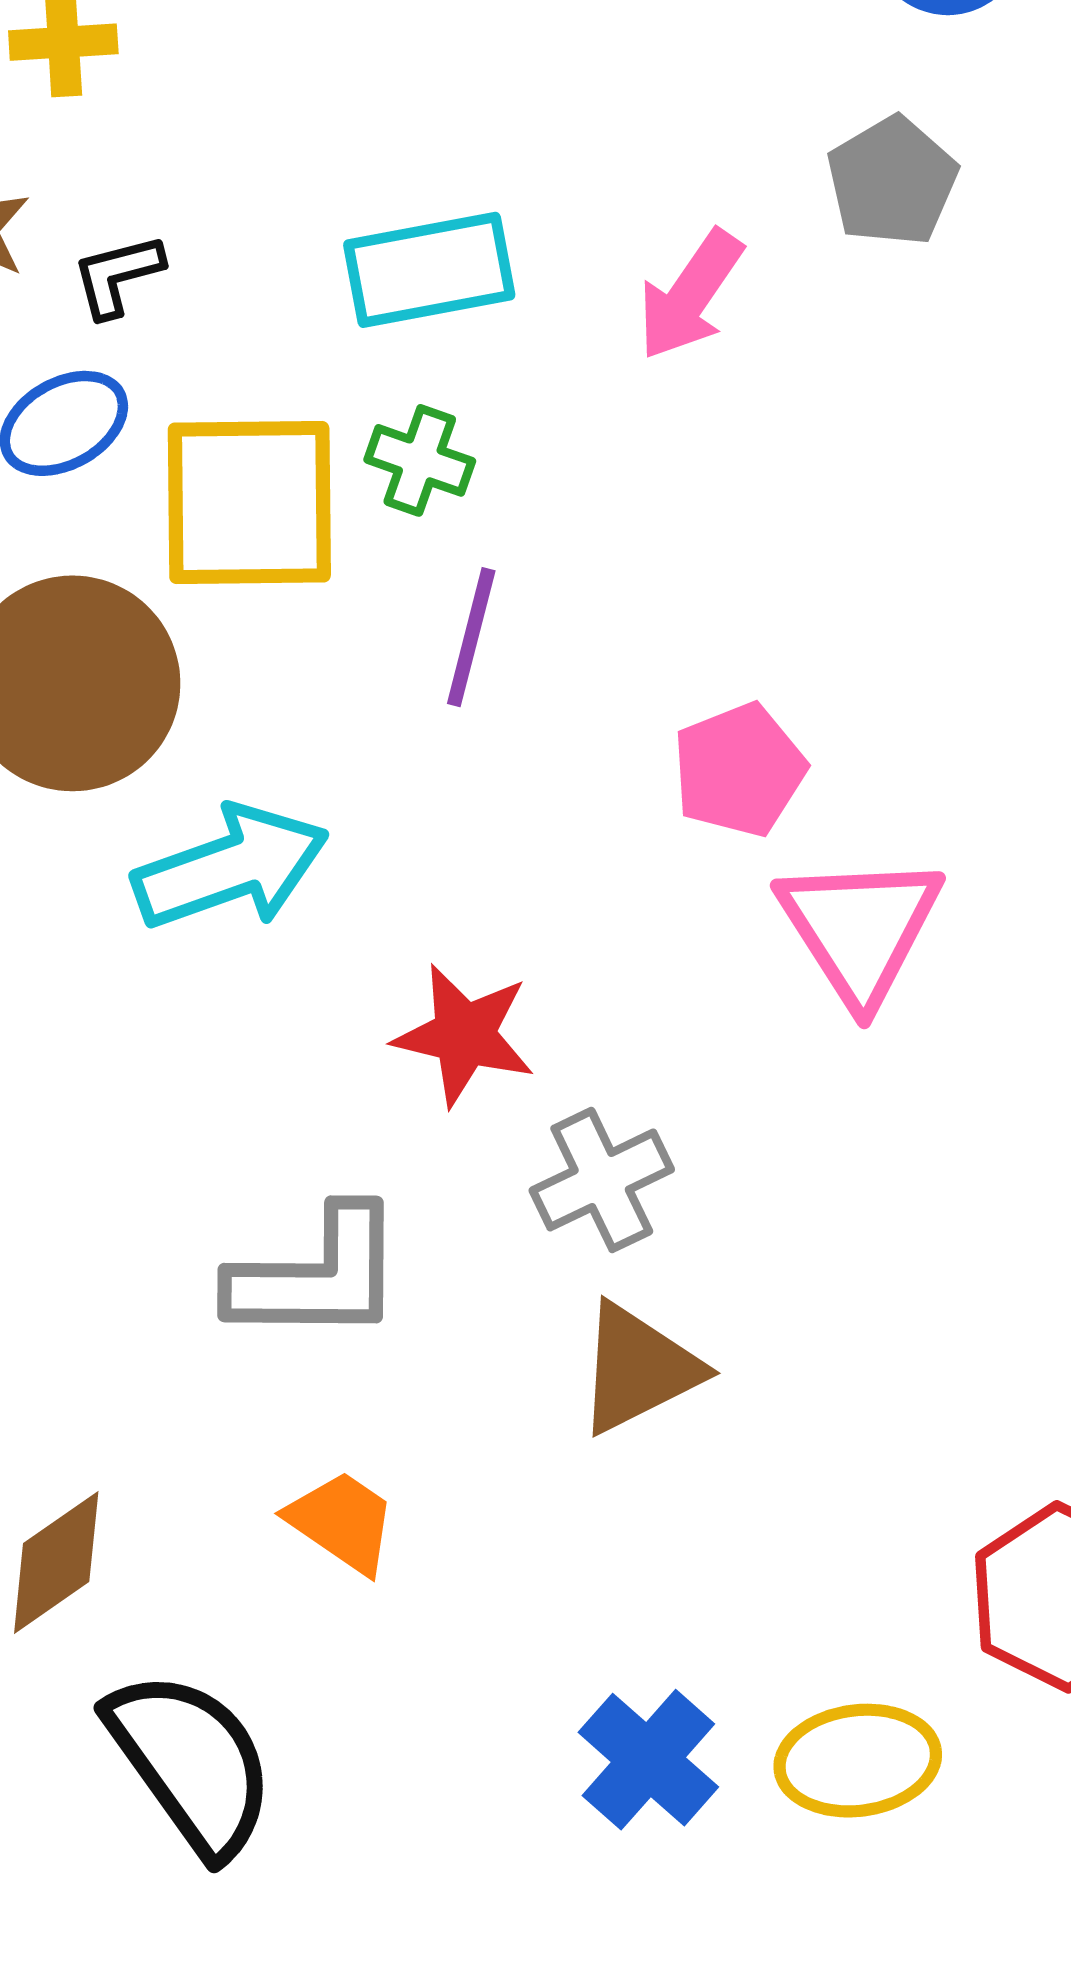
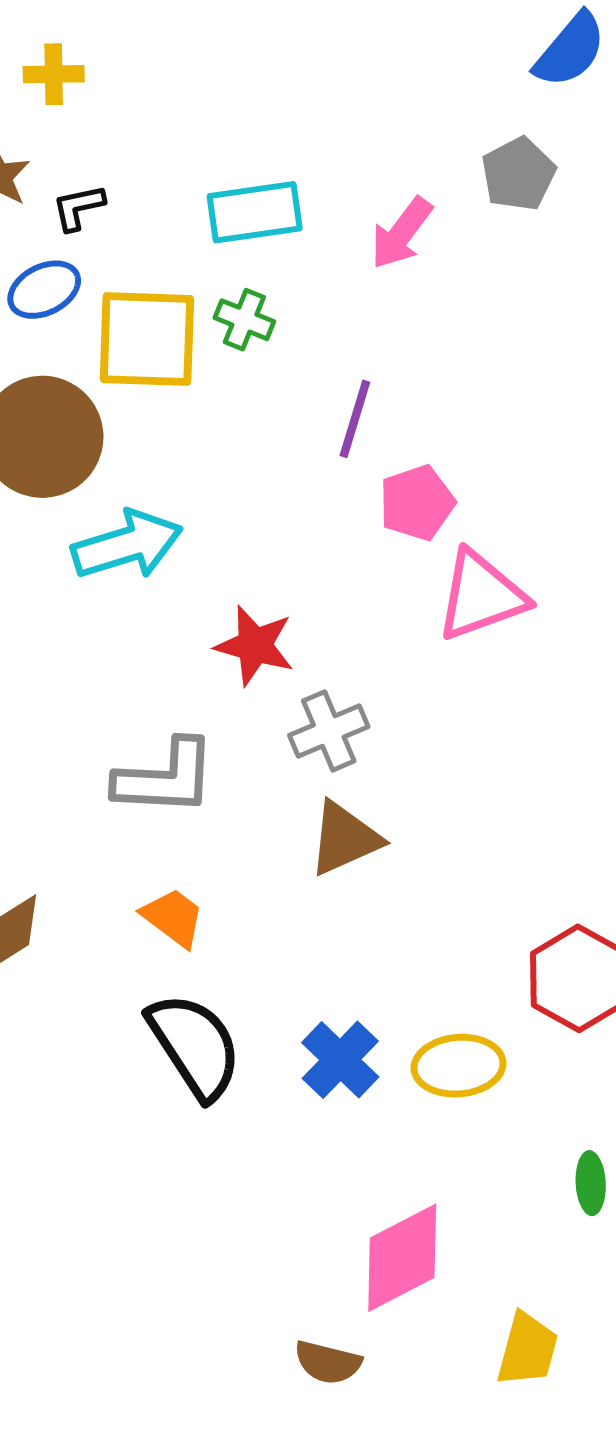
purple line: (471, 637) -> (355, 419), moved
pink triangle: (860, 929) -> (481, 596), turned 40
black semicircle: (191, 1763) -> (195, 1046), moved

